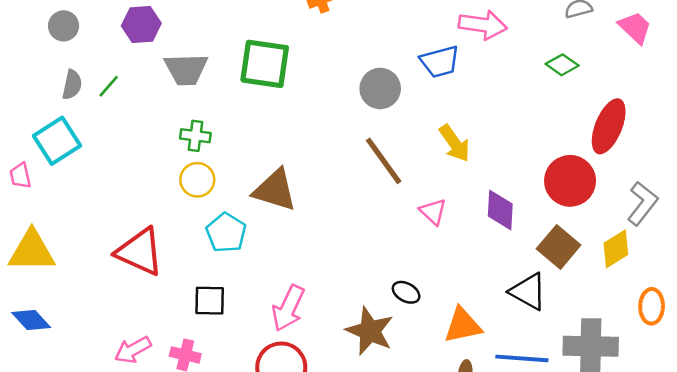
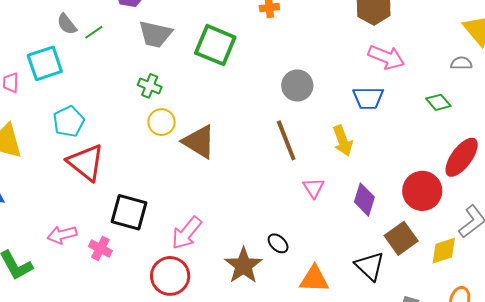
blue trapezoid: (440, 62) -> (368, 98), moved
gray semicircle: (72, 85) -> (67, 24), turned 115
yellow circle: (197, 180) -> (162, 122), moved
cyan pentagon: (226, 233) -> (69, 121), moved
black square: (210, 301) -> (129, 212), size x1.4

